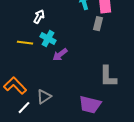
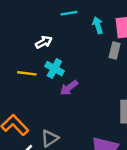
white arrow: (39, 17) -> (44, 42), turned 32

